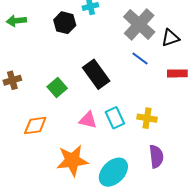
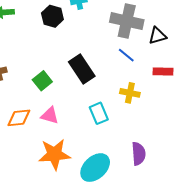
gray cross: (139, 24) -> (127, 21), turned -32
yellow cross: (147, 118) -> (130, 93), moved
pink triangle: (88, 120) -> (50, 115), moved

